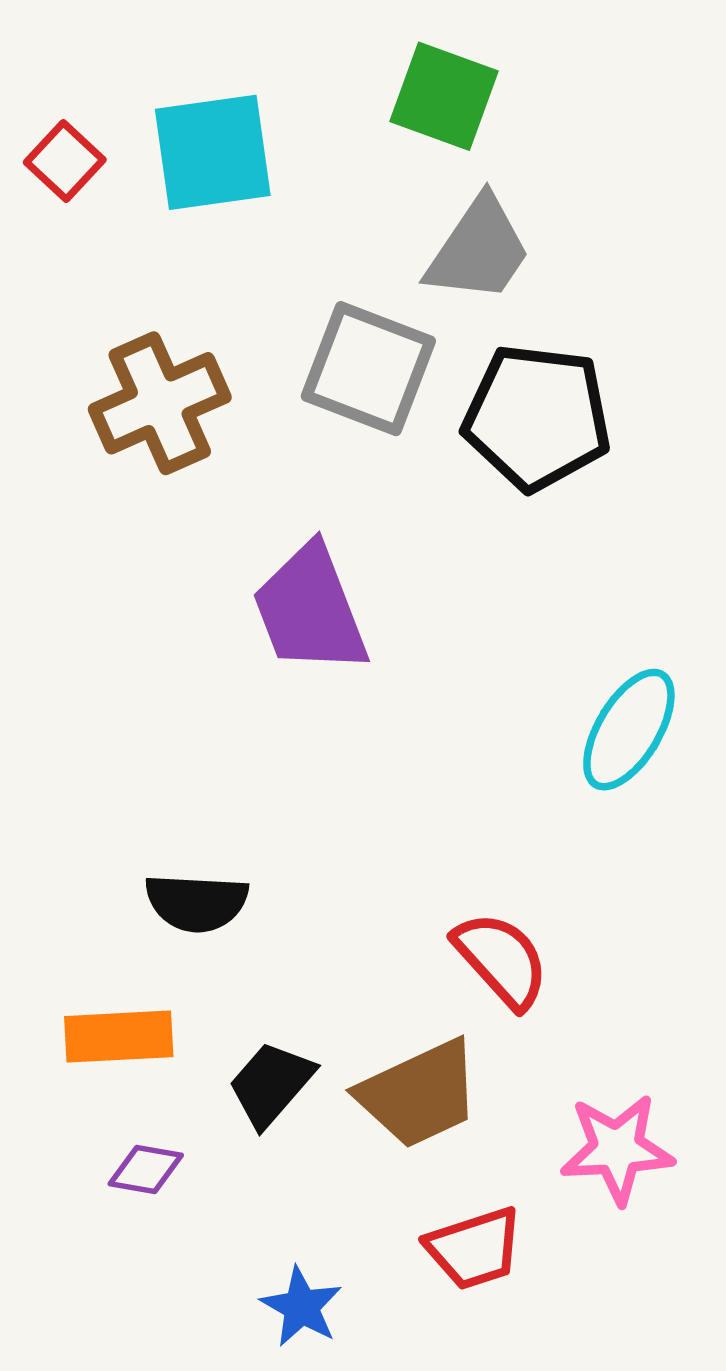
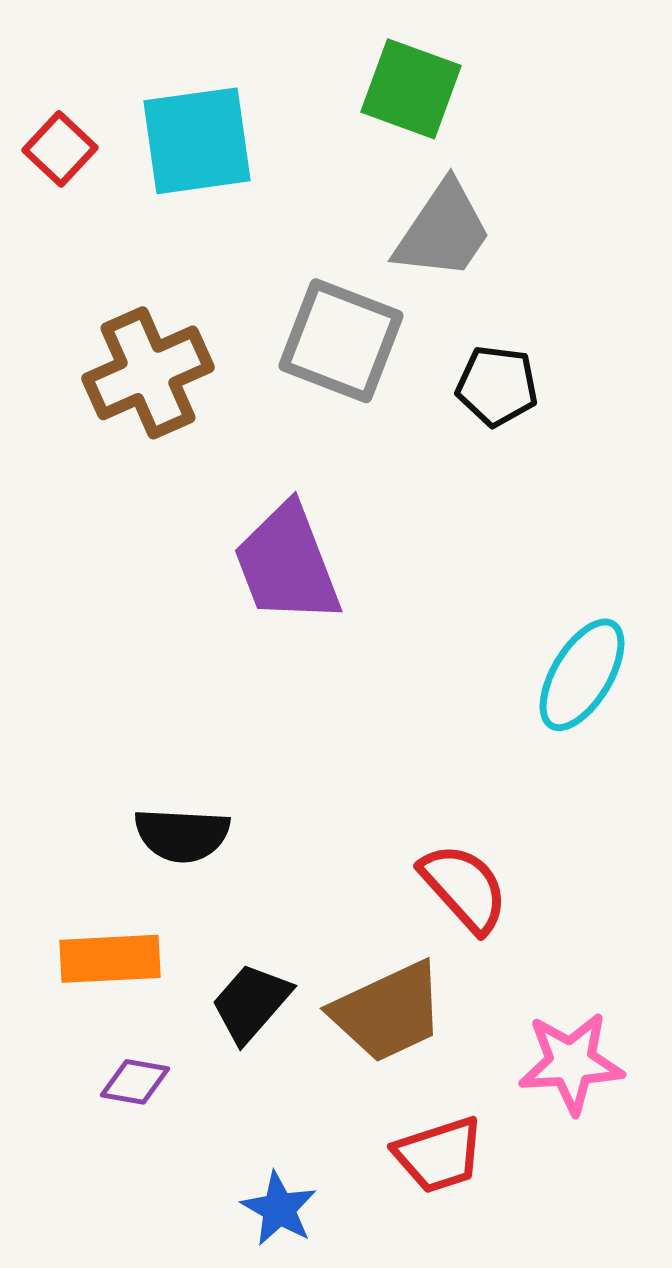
black pentagon: (537, 417) -> (497, 386), size x0.6

